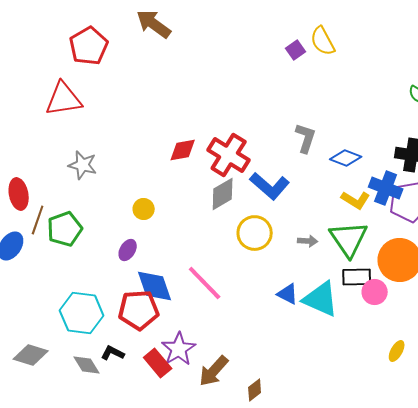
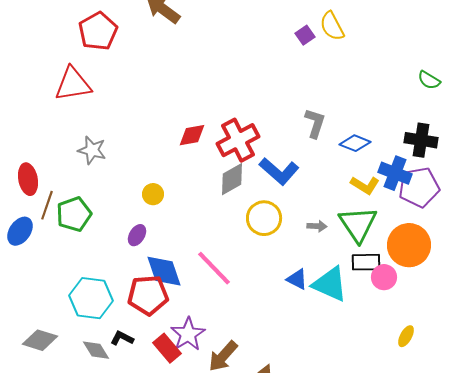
red cross: (229, 155) -> (238, 140), turned 30

